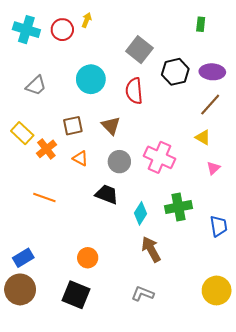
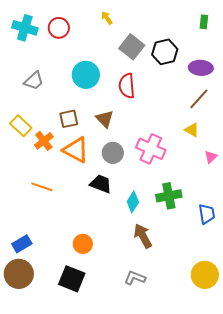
yellow arrow: (87, 20) -> (107, 18), moved, turned -56
green rectangle: (201, 24) -> (204, 22), moved
black hexagon: (175, 72) -> (165, 52), moved
orange triangle: (80, 158) -> (76, 150), size x1.8
pink triangle: (213, 168) -> (211, 157), moved

